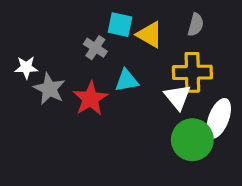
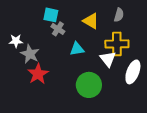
cyan square: (120, 25) -> (51, 15), moved
red star: (90, 99) -> (38, 74), moved
green circle: (192, 140) -> (89, 85), moved

